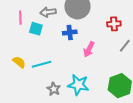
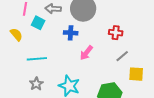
yellow semicircle: (19, 62) -> (16, 34), moved
gray star: (54, 89) -> (36, 84), moved

